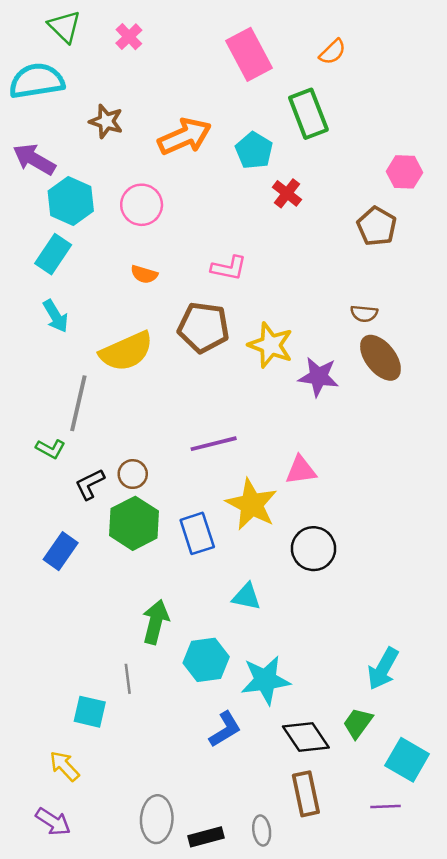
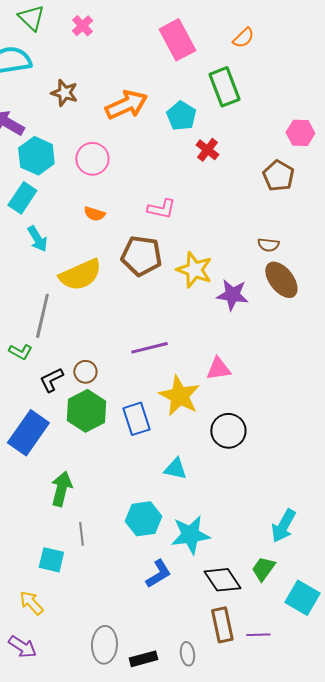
cyan arrow: (56, 316) -> (37, 239), moved
blue rectangle: (61, 551) -> (28, 433), size x1.5
green arrow: (155, 622) -> (61, 489), moved
purple line: (386, 806) -> (258, 635), moved

